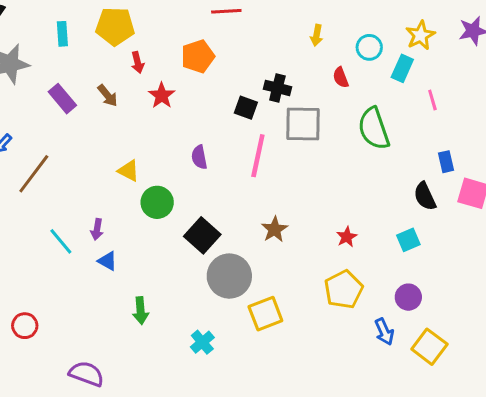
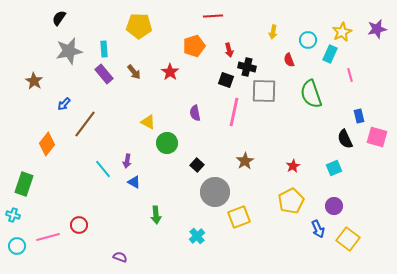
cyan rectangle: (62, 34) -> (104, 49), moved
red arrow: (138, 62) -> (229, 50), moved
black square: (202, 235) -> (197, 165), size x0.6
purple semicircle: (86, 374) -> (120, 257), size x0.6

